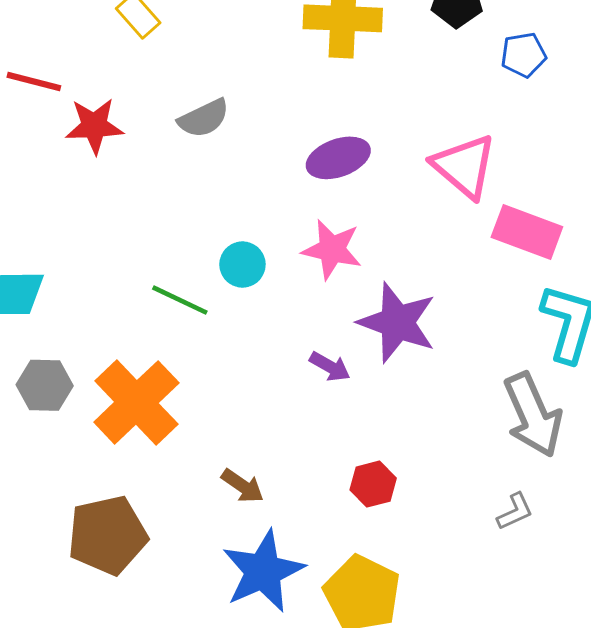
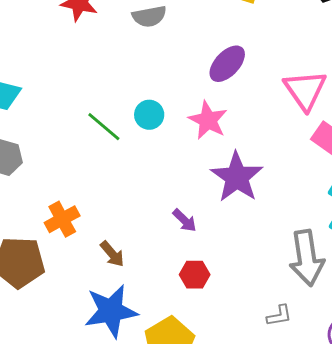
purple ellipse: (338, 158) -> (227, 64), turned -42
purple arrow: (330, 367) -> (185, 220), moved
orange cross: (136, 402) -> (62, 219), moved, size x0.6

